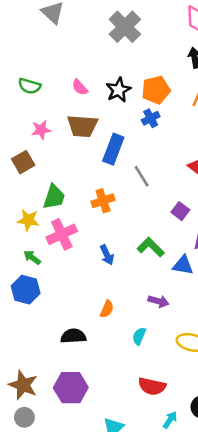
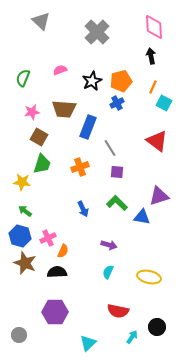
green semicircle: (30, 86) -> (23, 78), turned 96
pink semicircle: (80, 87) -> (60, 70), moved, turned 112
brown square: (23, 162) -> (39, 137), moved, turned -30
purple square: (180, 211) -> (117, 172), moved, turned -32
pink cross: (62, 234) -> (48, 238), moved, size x0.7
purple arrow: (158, 301) -> (109, 245), moved
orange semicircle: (107, 309) -> (63, 251), moved
brown star: (23, 385) -> (25, 263), moved

